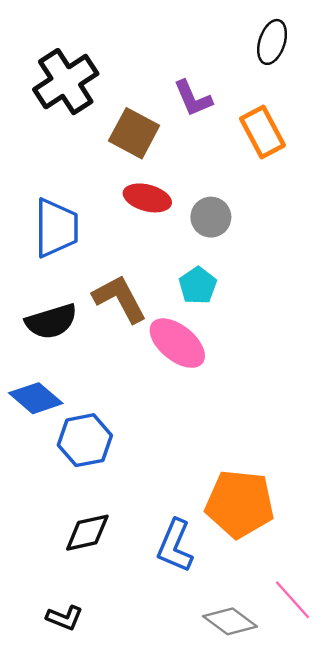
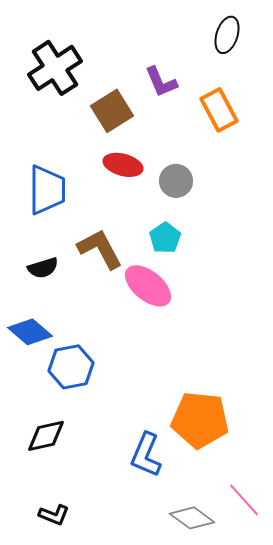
brown square: (134, 133) -> (112, 111), turned 30
black semicircle: (51, 321) -> (43, 268), size x0.7
black diamond: (87, 533) -> (46, 436), moved

